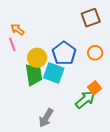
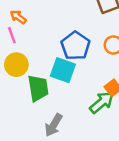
yellow circle: (37, 58) -> (16, 65), moved
green trapezoid: (34, 75) -> (38, 88), moved

